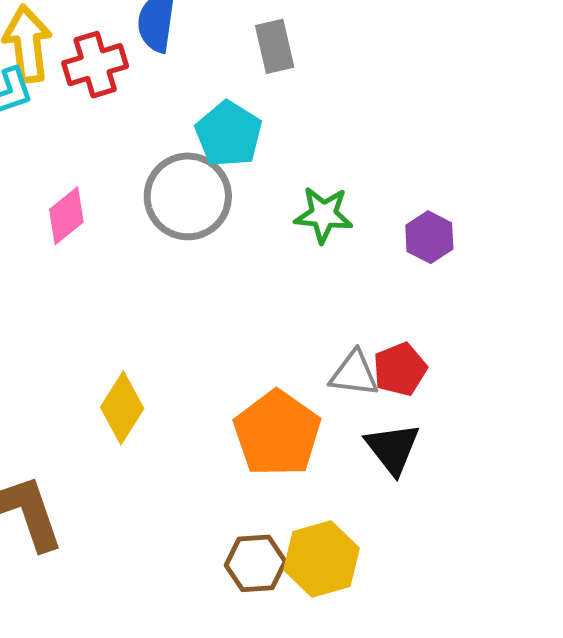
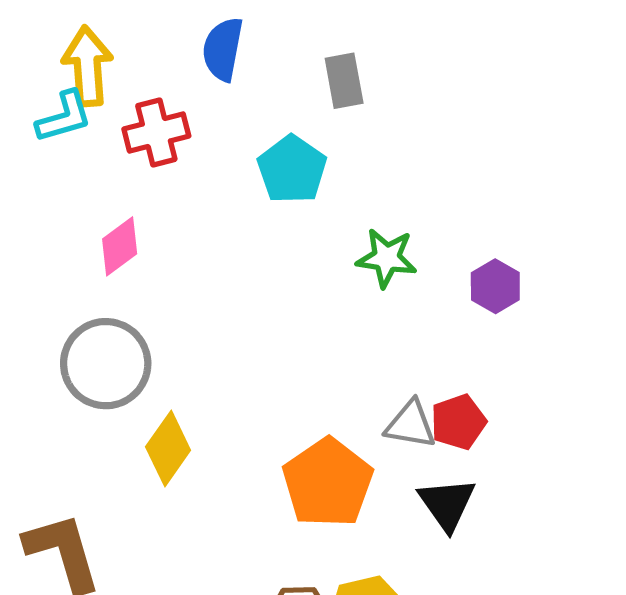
red cross: (95, 65) -> (156, 132), moved
gray circle: (188, 196) -> (106, 364), moved

